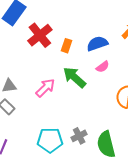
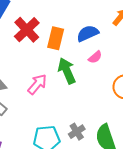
orange rectangle: (66, 46) -> (56, 38), size x1.5
green arrow: (74, 77) -> (67, 71), turned 30

